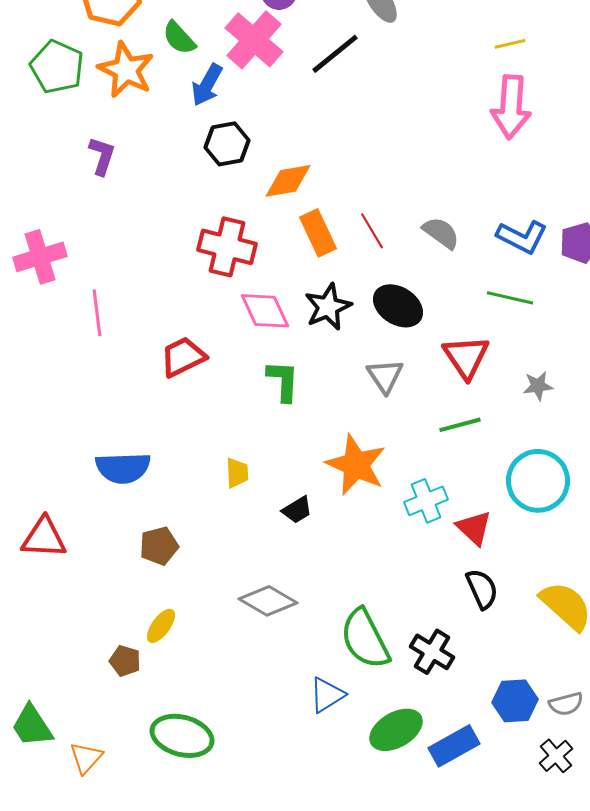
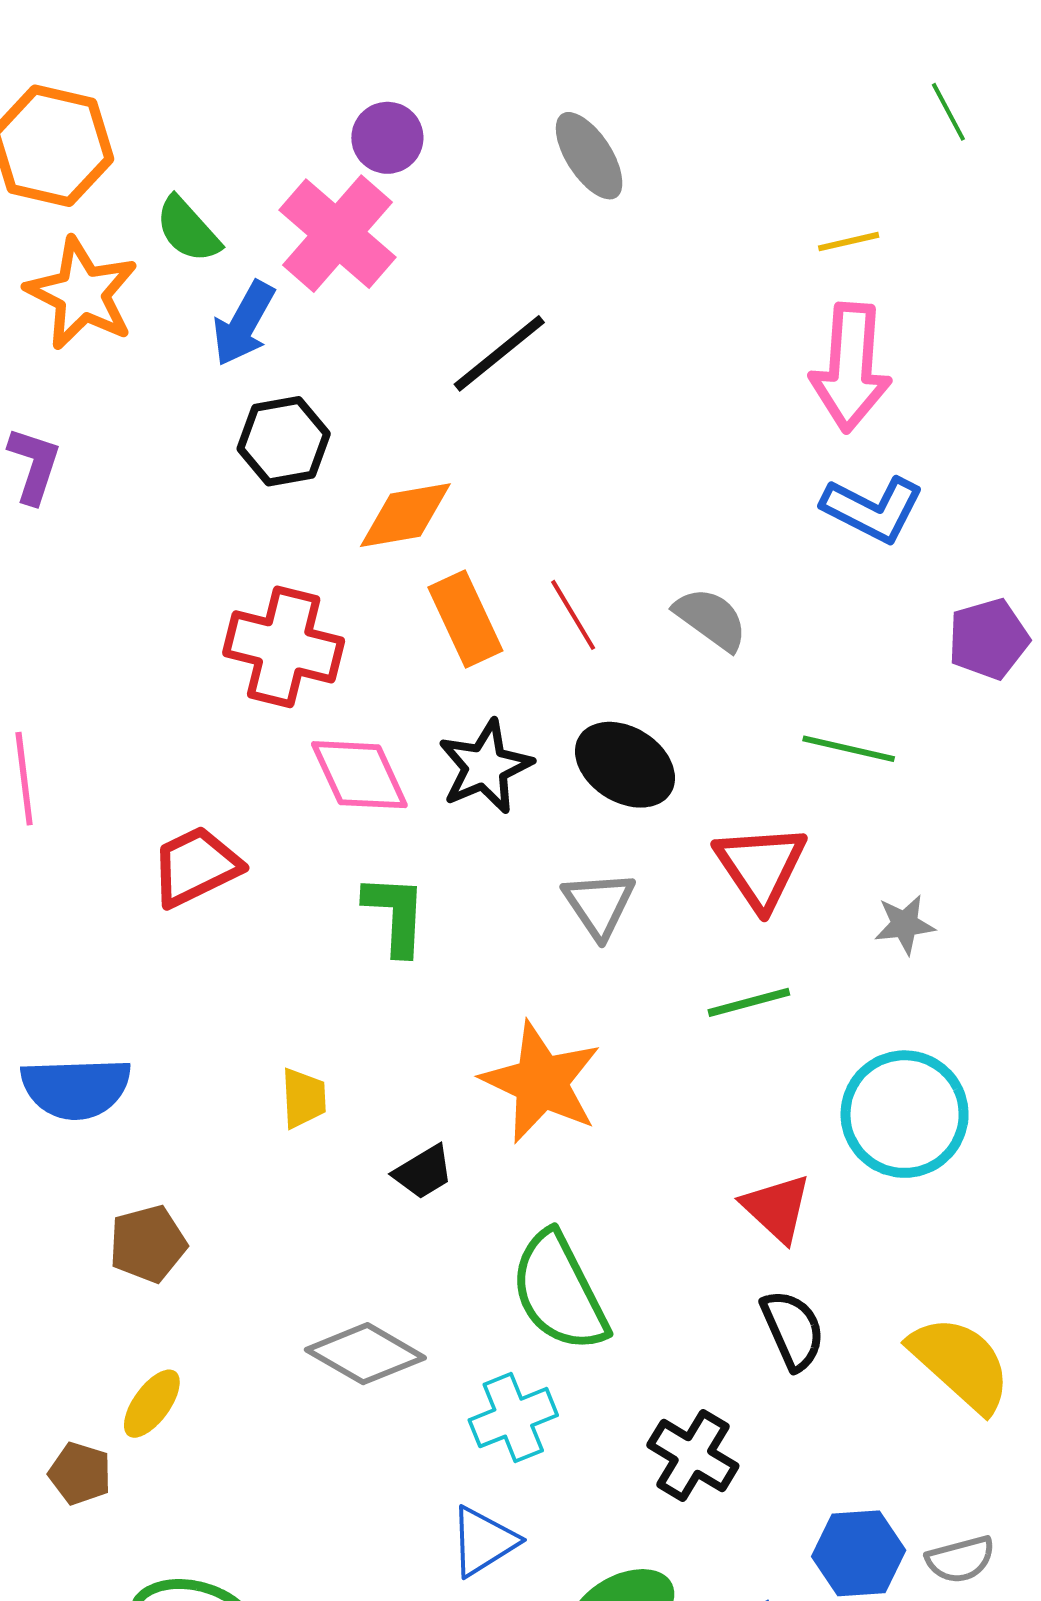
black line: (335, 54) -> (499, 353), moved
blue L-shape: (522, 237) -> (873, 509), moved
cyan cross: (426, 501) -> (513, 1418), moved
green semicircle: (365, 639) -> (559, 1292), moved

